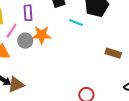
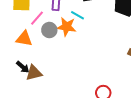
cyan line: (76, 23) -> (77, 15), moved

